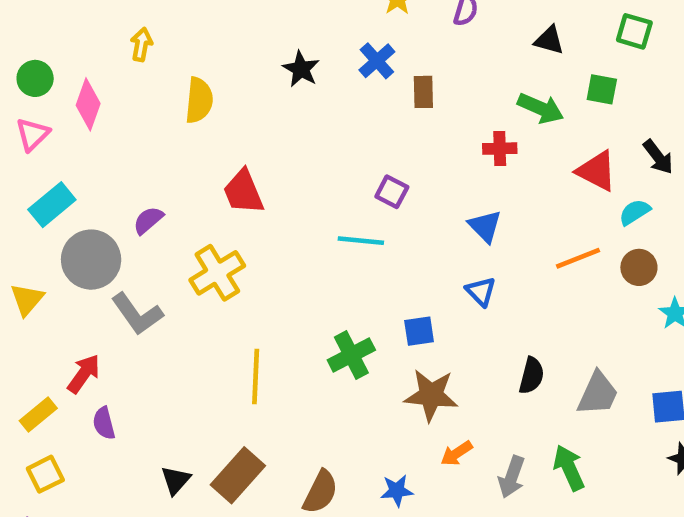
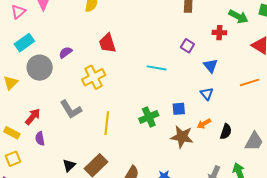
purple square: (392, 192) -> (187, 46), moved
gray L-shape: (137, 314) -> (71, 109), moved
yellow rectangle: (38, 414) -> (12, 133), turned 63
orange arrow: (456, 453) -> (204, 124), moved

